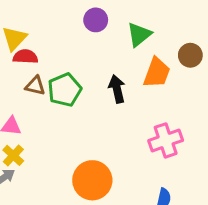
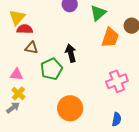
black arrow: (117, 89) -> (71, 53), moved
green pentagon: (65, 90) -> (51, 69), moved

